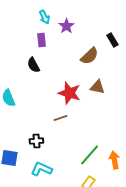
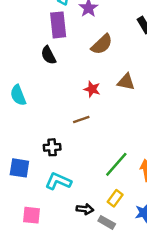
purple rectangle: (41, 40) -> (58, 25), size x1.5
brown semicircle: (89, 56) -> (102, 44), moved
red star: (69, 93) -> (92, 89), size x0.6

